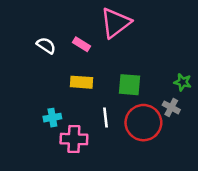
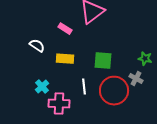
white semicircle: (46, 45) -> (37, 46), moved
cyan cross: (52, 118) -> (42, 87), turned -32

